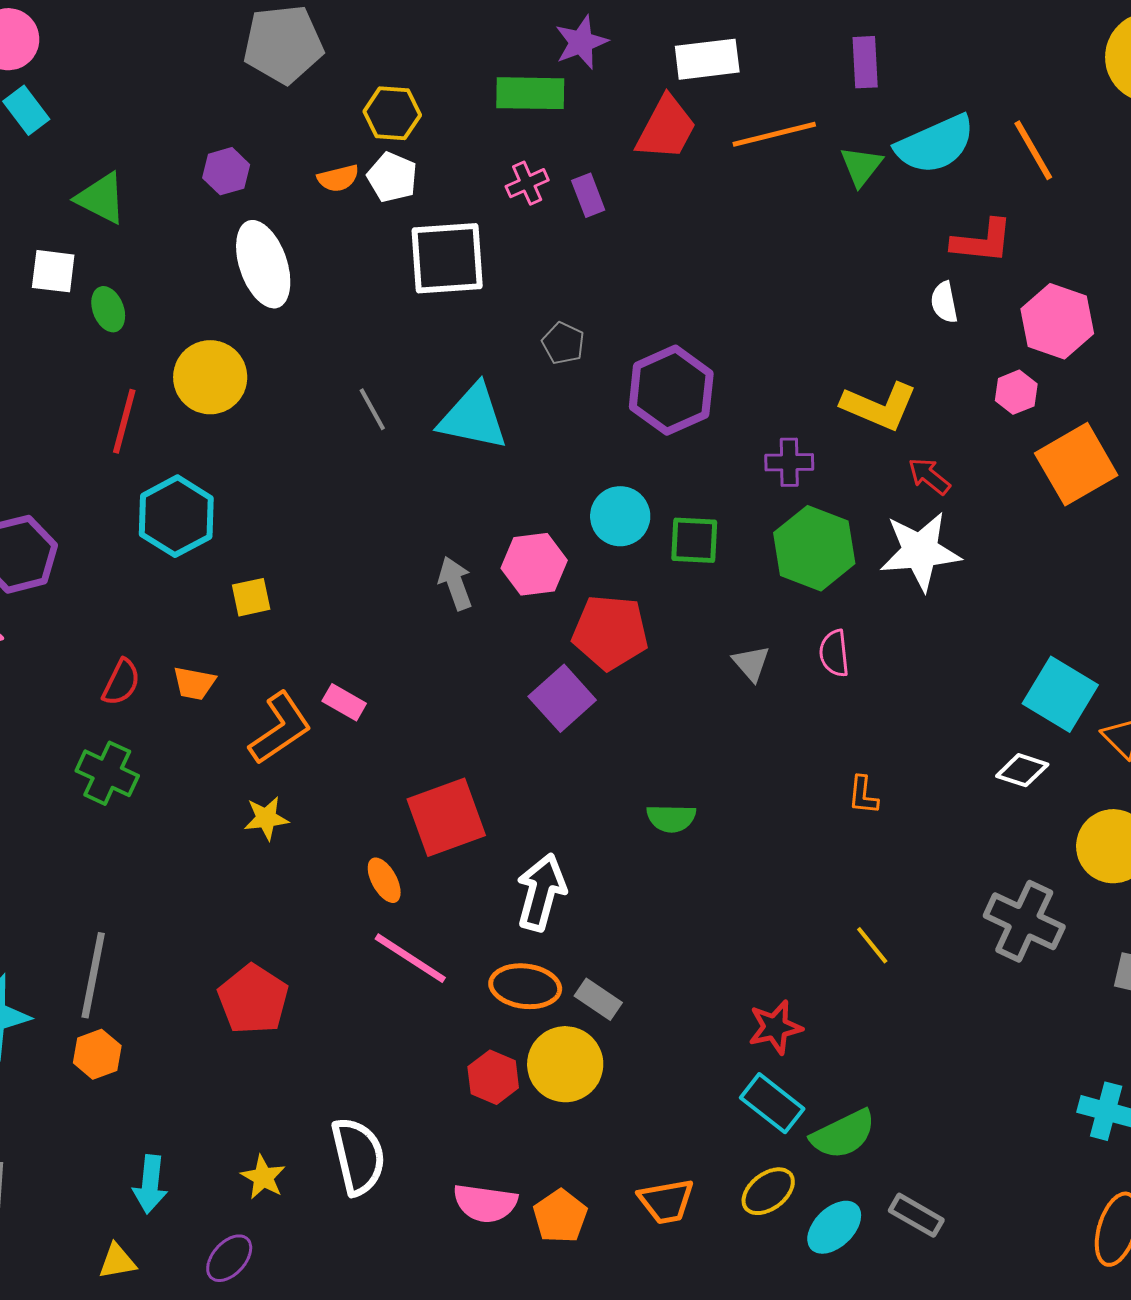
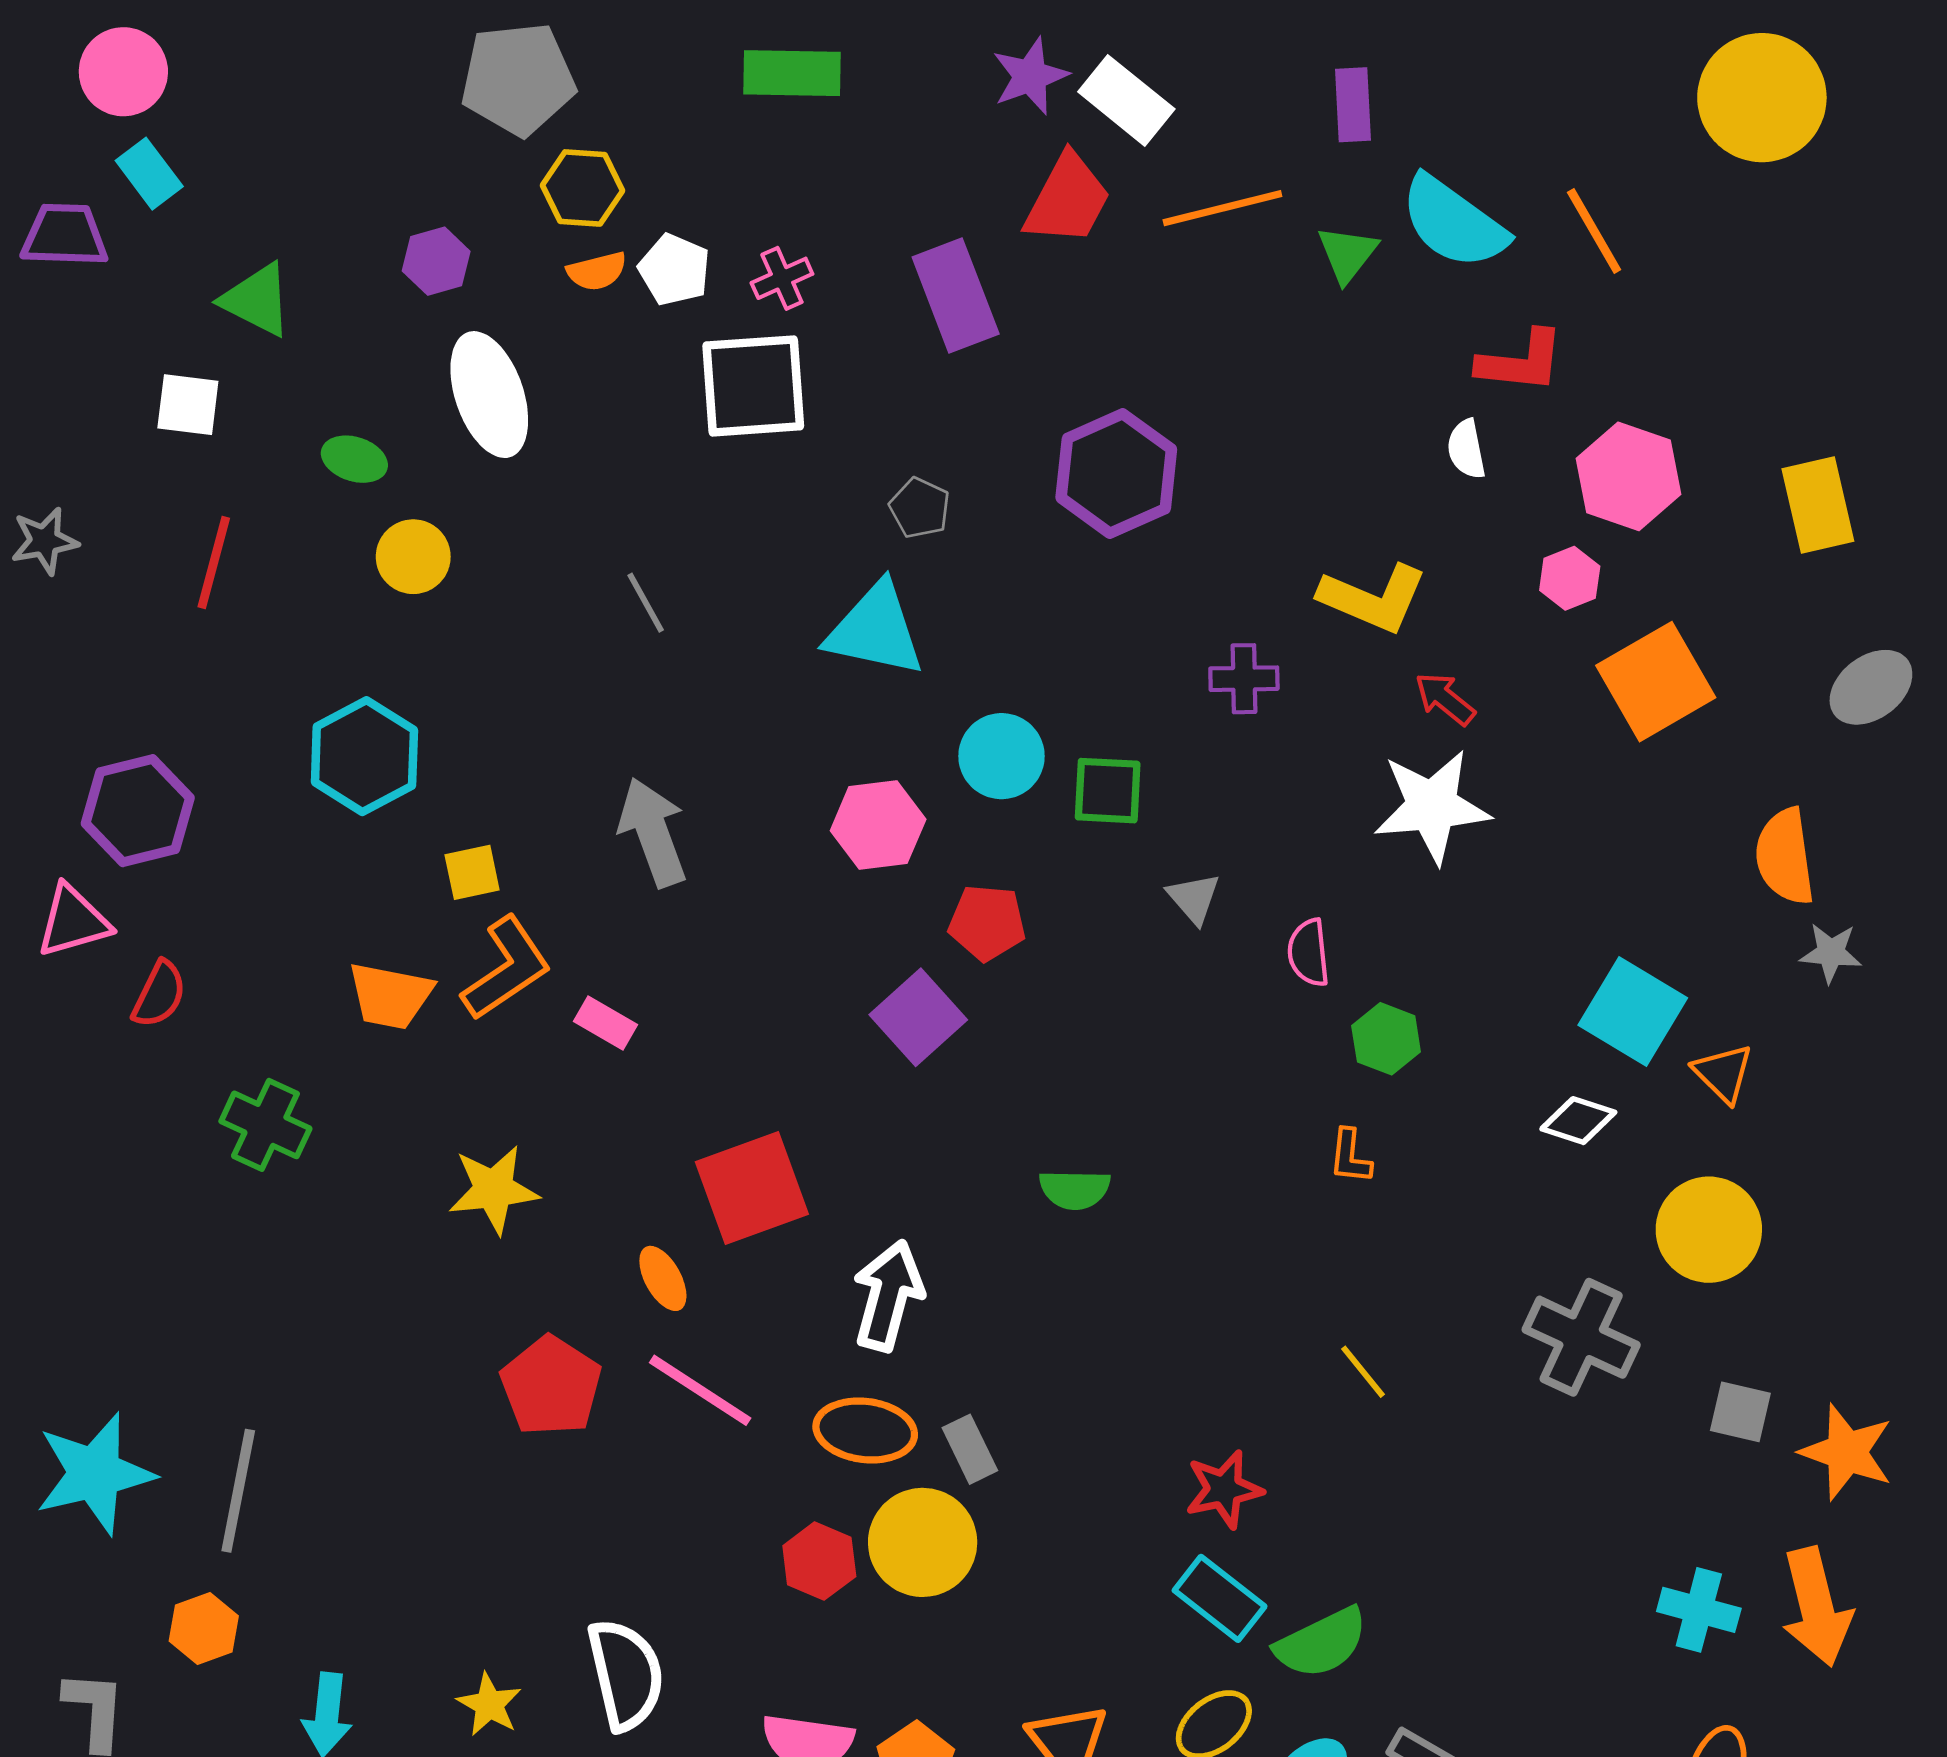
purple star: (581, 42) -> (1030, 76), moved
white rectangle: (707, 59) -> (1126, 100), turned 46
green rectangle: (530, 93) -> (792, 73), moved
yellow hexagon: (392, 113) -> (583, 188), moved
cyan semicircle: (935, 144) -> (1453, 222), turned 60
pink cross: (527, 183) -> (782, 278), moved
purple rectangle: (588, 195) -> (956, 296), size x1.8
green ellipse: (108, 309) -> (354, 459), moved, turned -51
yellow circle: (210, 377) -> (413, 557), size x0.7
purple hexagon: (671, 390) -> (1116, 473), moved
cyan triangle: (473, 417) -> (875, 630), moved
red line: (124, 421) -> (214, 562), moved
green hexagon: (814, 548) -> (1386, 1039), moved, size x0.6
gray arrow: (455, 583) -> (653, 832), moved, size x1.4
red pentagon: (610, 632) -> (987, 923), size x0.7
gray triangle: (751, 663) -> (1194, 898), moved
red semicircle: (121, 682) -> (159, 994), moved
orange trapezoid: (194, 683) -> (390, 996), size x1.4
orange L-shape: (280, 728) -> (506, 968), moved
yellow star: (266, 818) -> (494, 1189), size x1.4
gray line: (93, 975) -> (238, 1491), moved
red pentagon: (253, 999) -> (551, 1386), moved
gray rectangle: (598, 999) -> (970, 1449), turned 30
orange hexagon: (97, 1054) -> (204, 1628), moved

